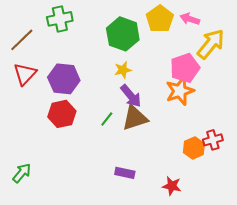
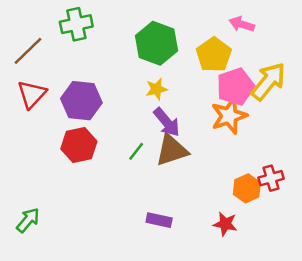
yellow pentagon: (160, 19) -> (214, 55), moved
yellow arrow: (211, 44) -> (268, 81), moved
red star: (172, 186) -> (225, 224), moved

